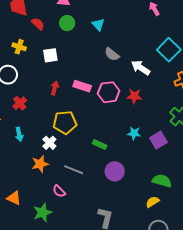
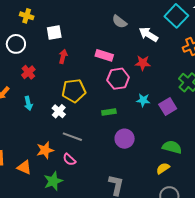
white square: (50, 55) -> (54, 33), moved
pink rectangle: (82, 86) -> (104, 55), moved
pink hexagon: (109, 92) -> (118, 79), moved
green rectangle: (100, 144) -> (109, 112), turned -32
orange star: (40, 164) -> (45, 150), moved
gray line: (74, 170) -> (72, 137), moved

